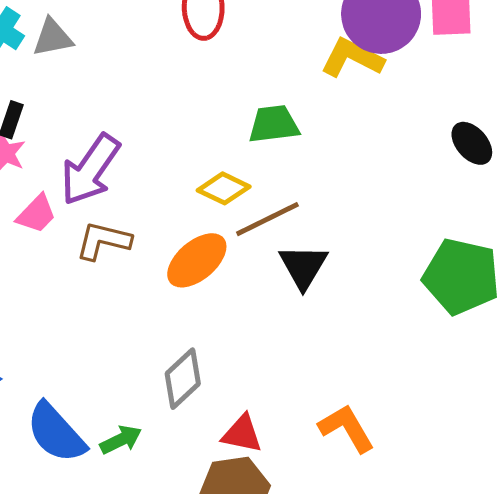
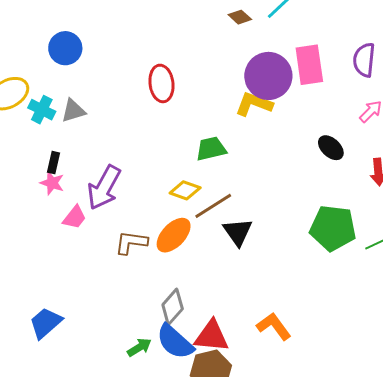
brown L-shape: (103, 241) -> (131, 242), moved
blue semicircle: (56, 433) -> (175, 342), moved
red triangle: (242, 434) -> (212, 336), size x1.4

